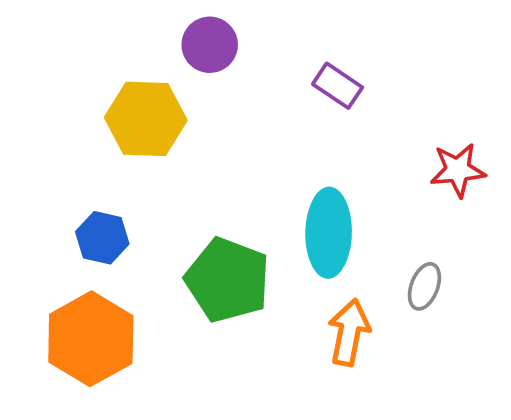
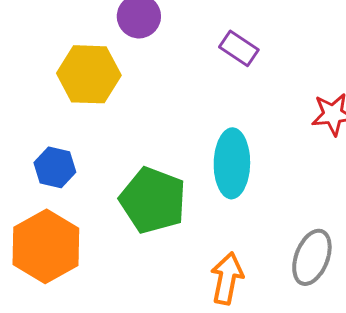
gray ellipse: (424, 286) -> (312, 257), moved, size x1.5
orange arrow: (349, 332) -> (227, 278), moved

